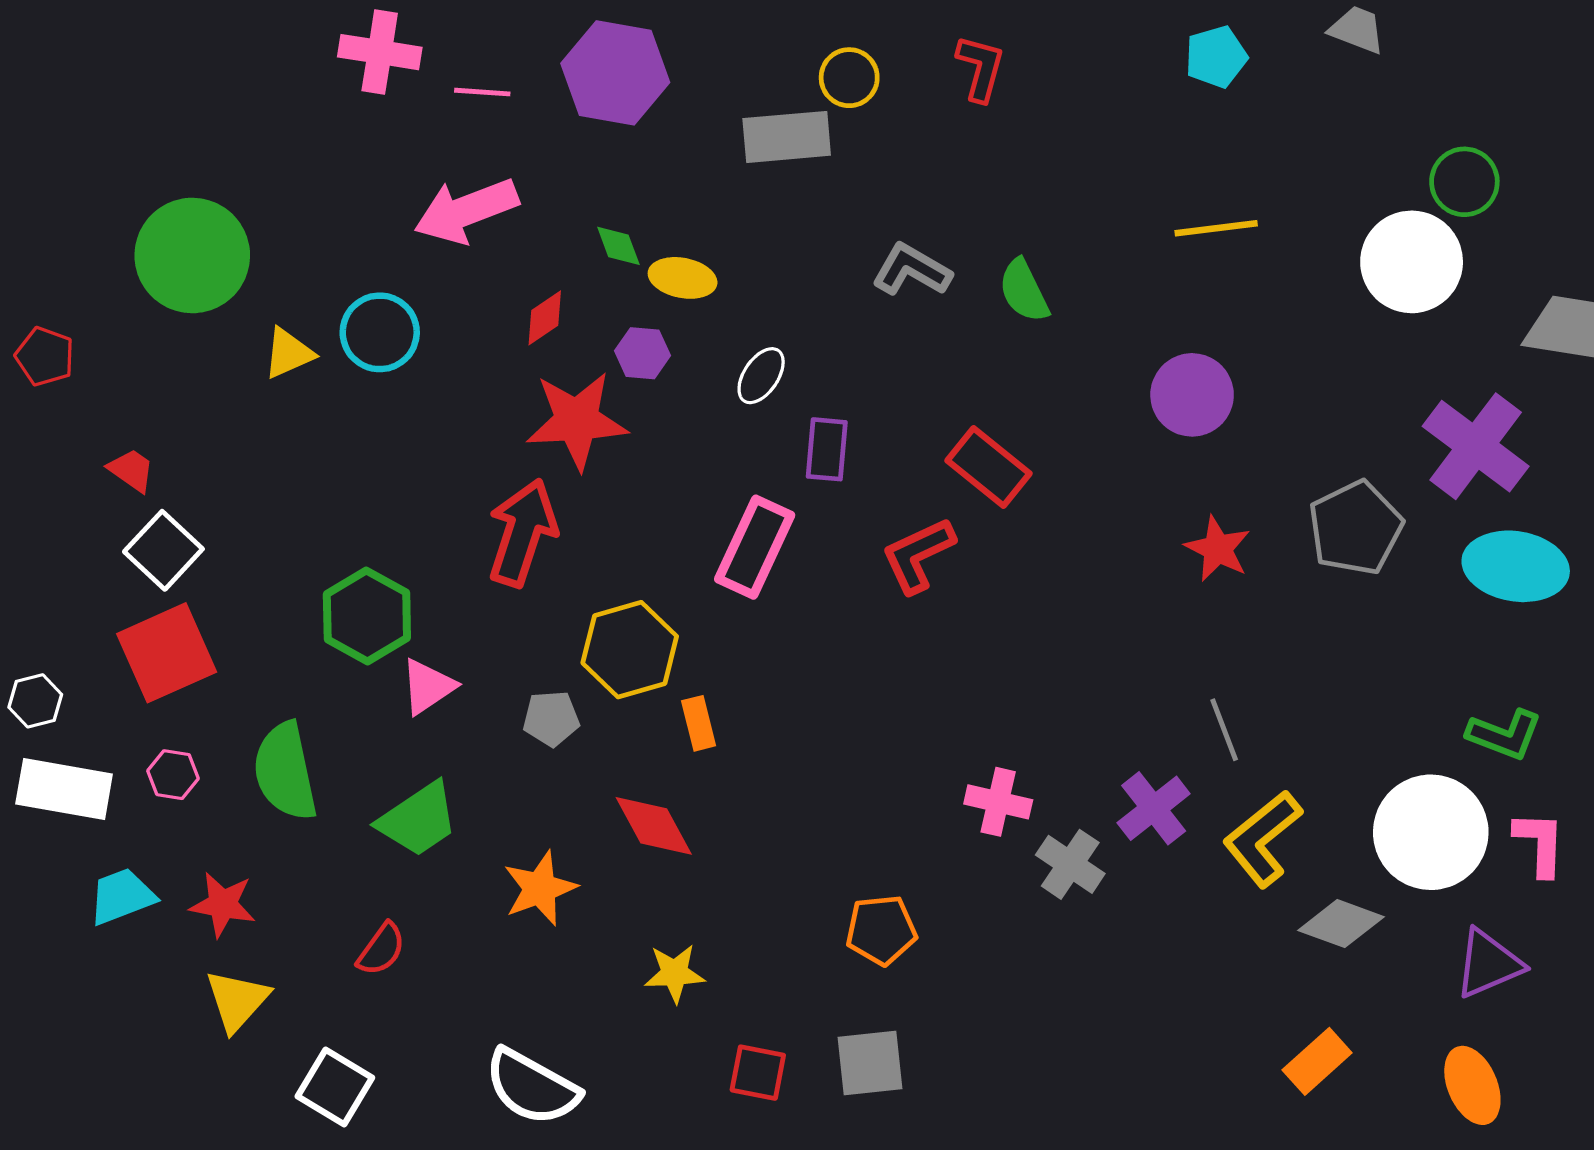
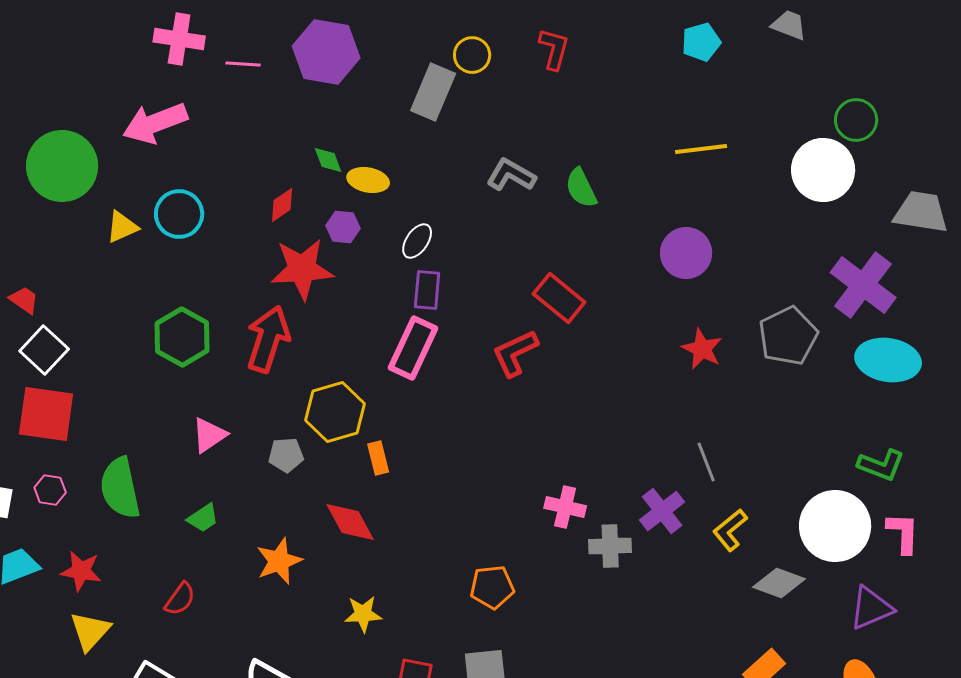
gray rectangle: (787, 137) -> (433, 92), turned -62
pink arrow: (466, 211) -> (155, 123), moved
purple rectangle: (827, 449) -> (427, 290), moved
green hexagon: (367, 616) -> (182, 337), moved
red square: (167, 653) -> (46, 414), turned 32
green trapezoid: (418, 819) -> (203, 518), size x0.6
yellow L-shape: (1263, 839) -> (730, 530), size x0.7
gray cross: (1070, 864) -> (610, 546), turned -36

